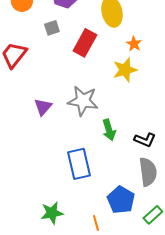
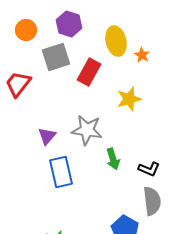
gray square: (52, 28) -> (56, 57), size x1.8
orange star: (134, 44) -> (142, 55), moved
blue rectangle: (79, 164) -> (61, 172), moved

